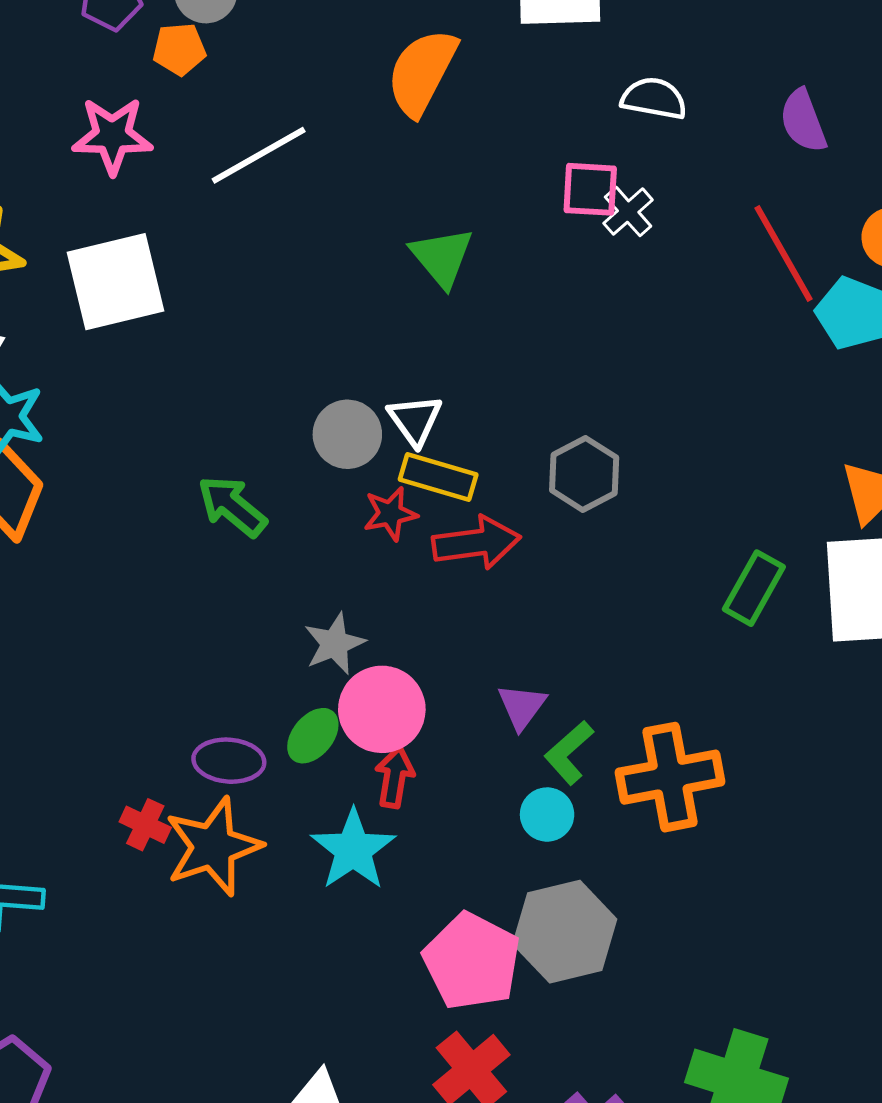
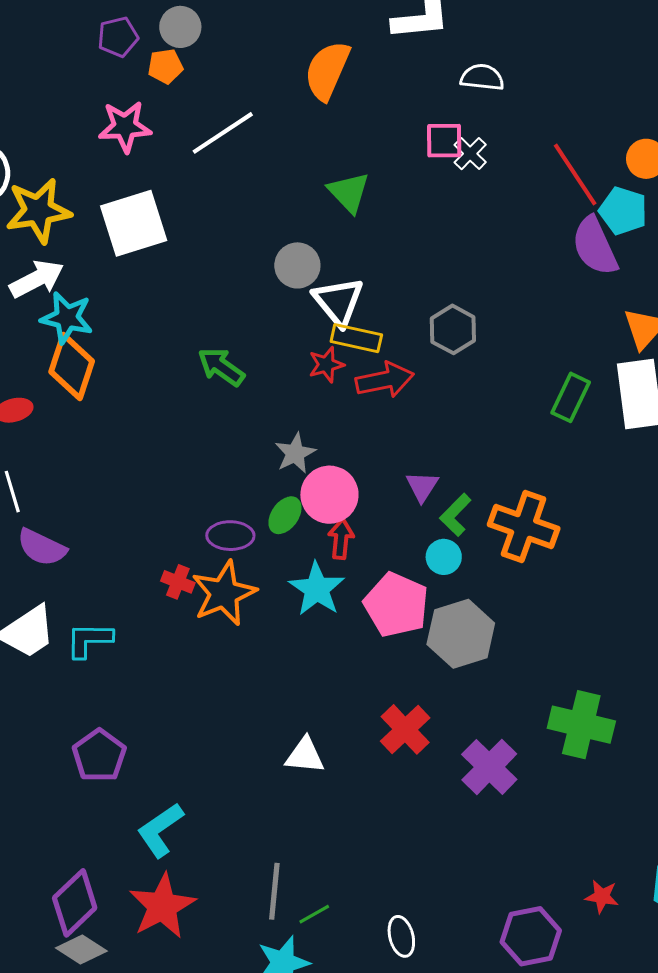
purple semicircle: (803, 121) -> (595, 246), moved, size x1.4
white triangle: (415, 420) -> (338, 301), size x1.4
gray circle: (347, 434) -> (297, 265), moved
orange cross: (670, 777) -> (524, 527), turned 34
pink pentagon: (472, 961) -> (396, 605), moved

